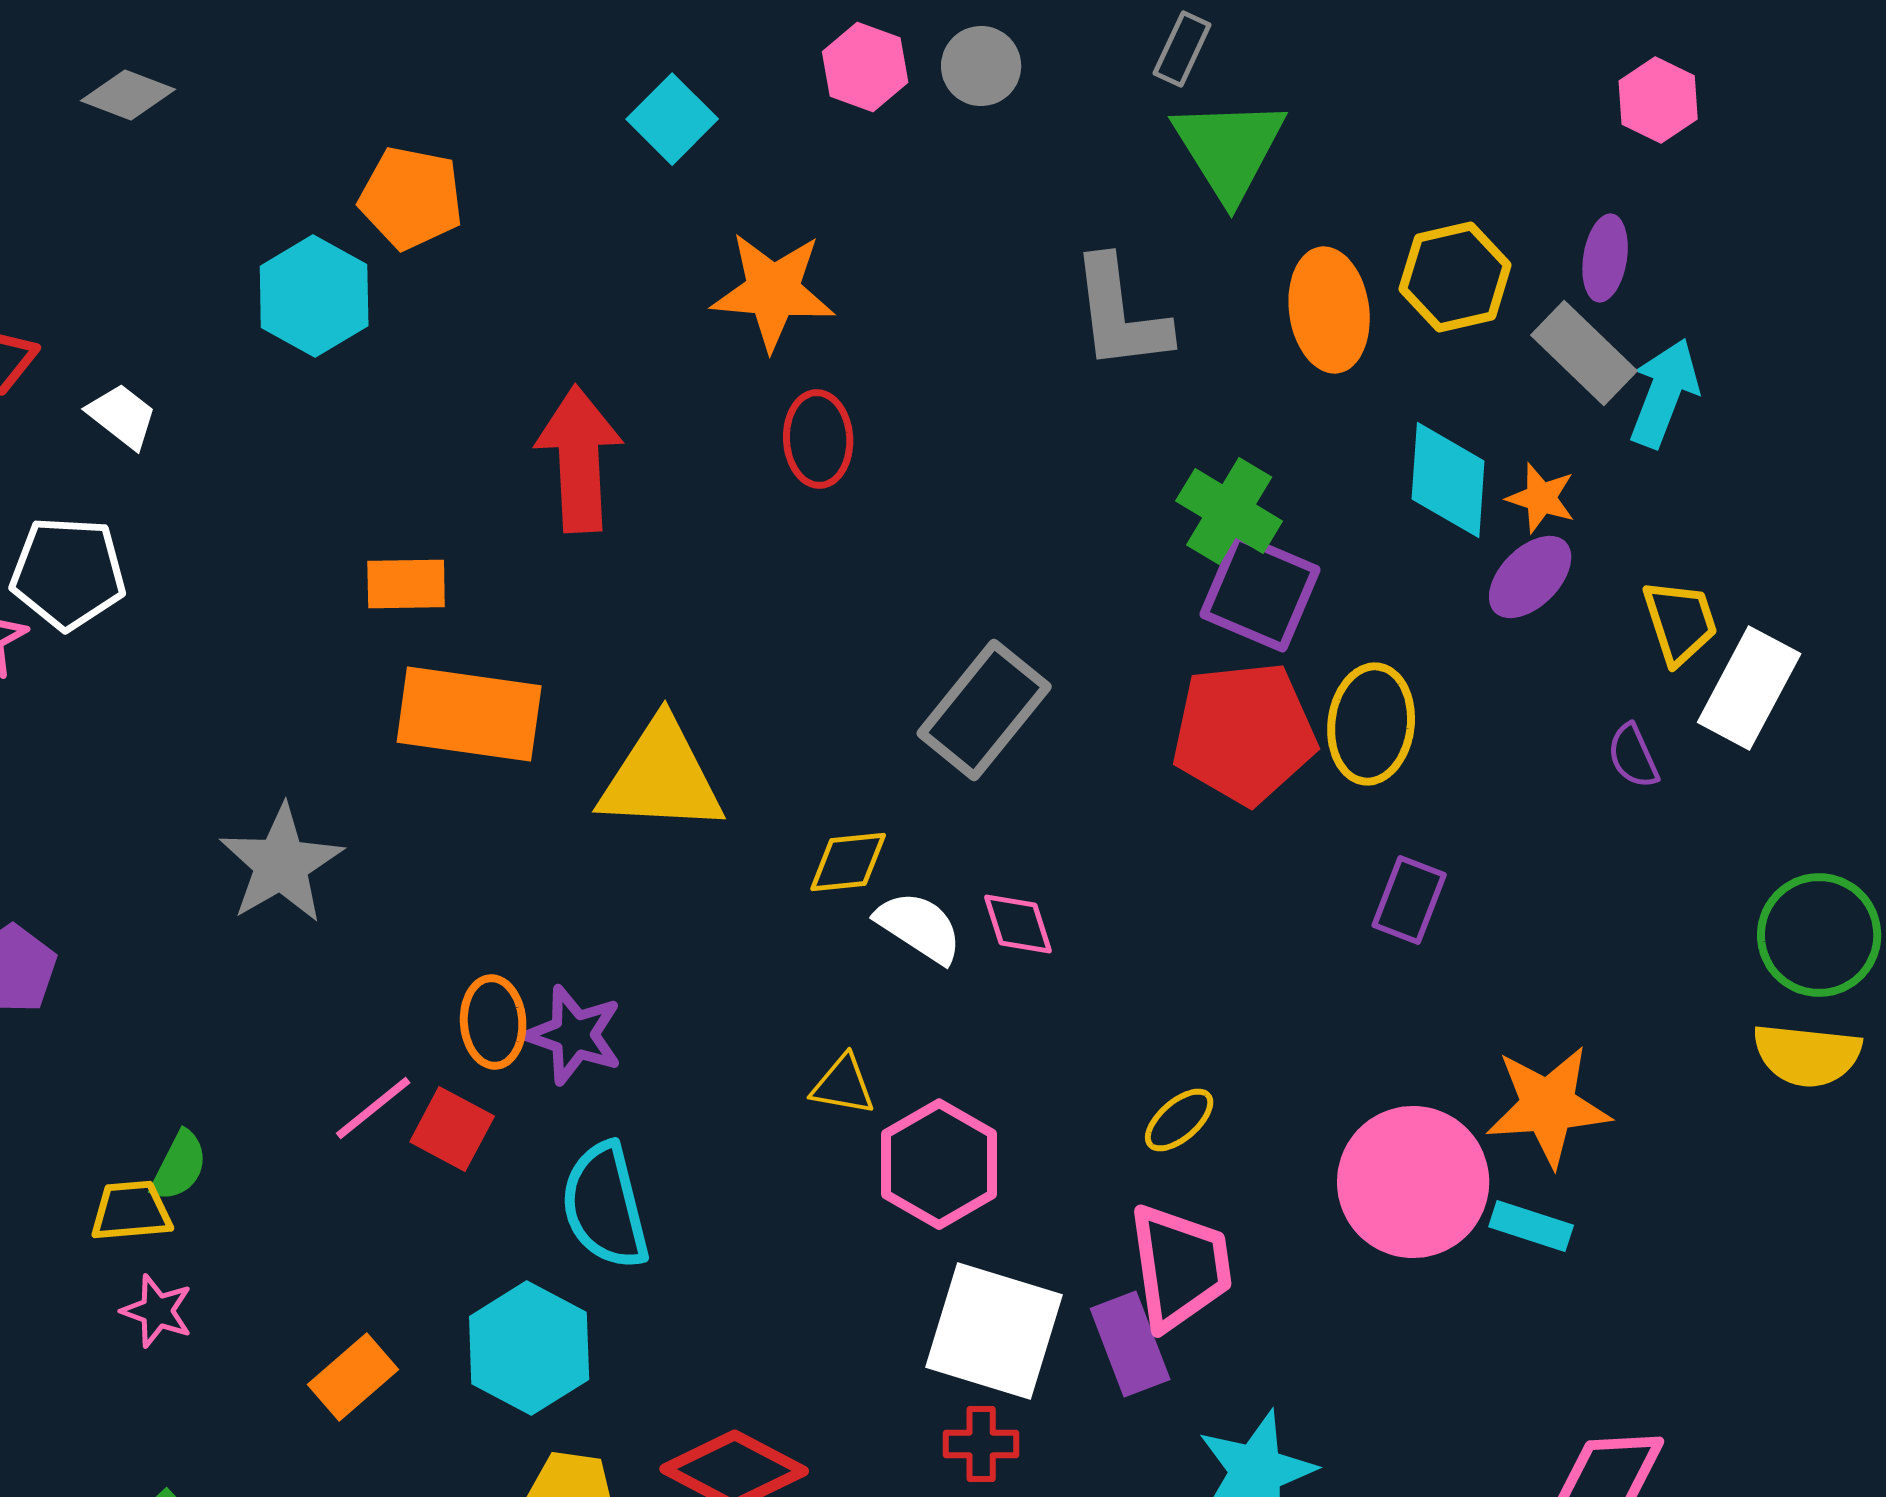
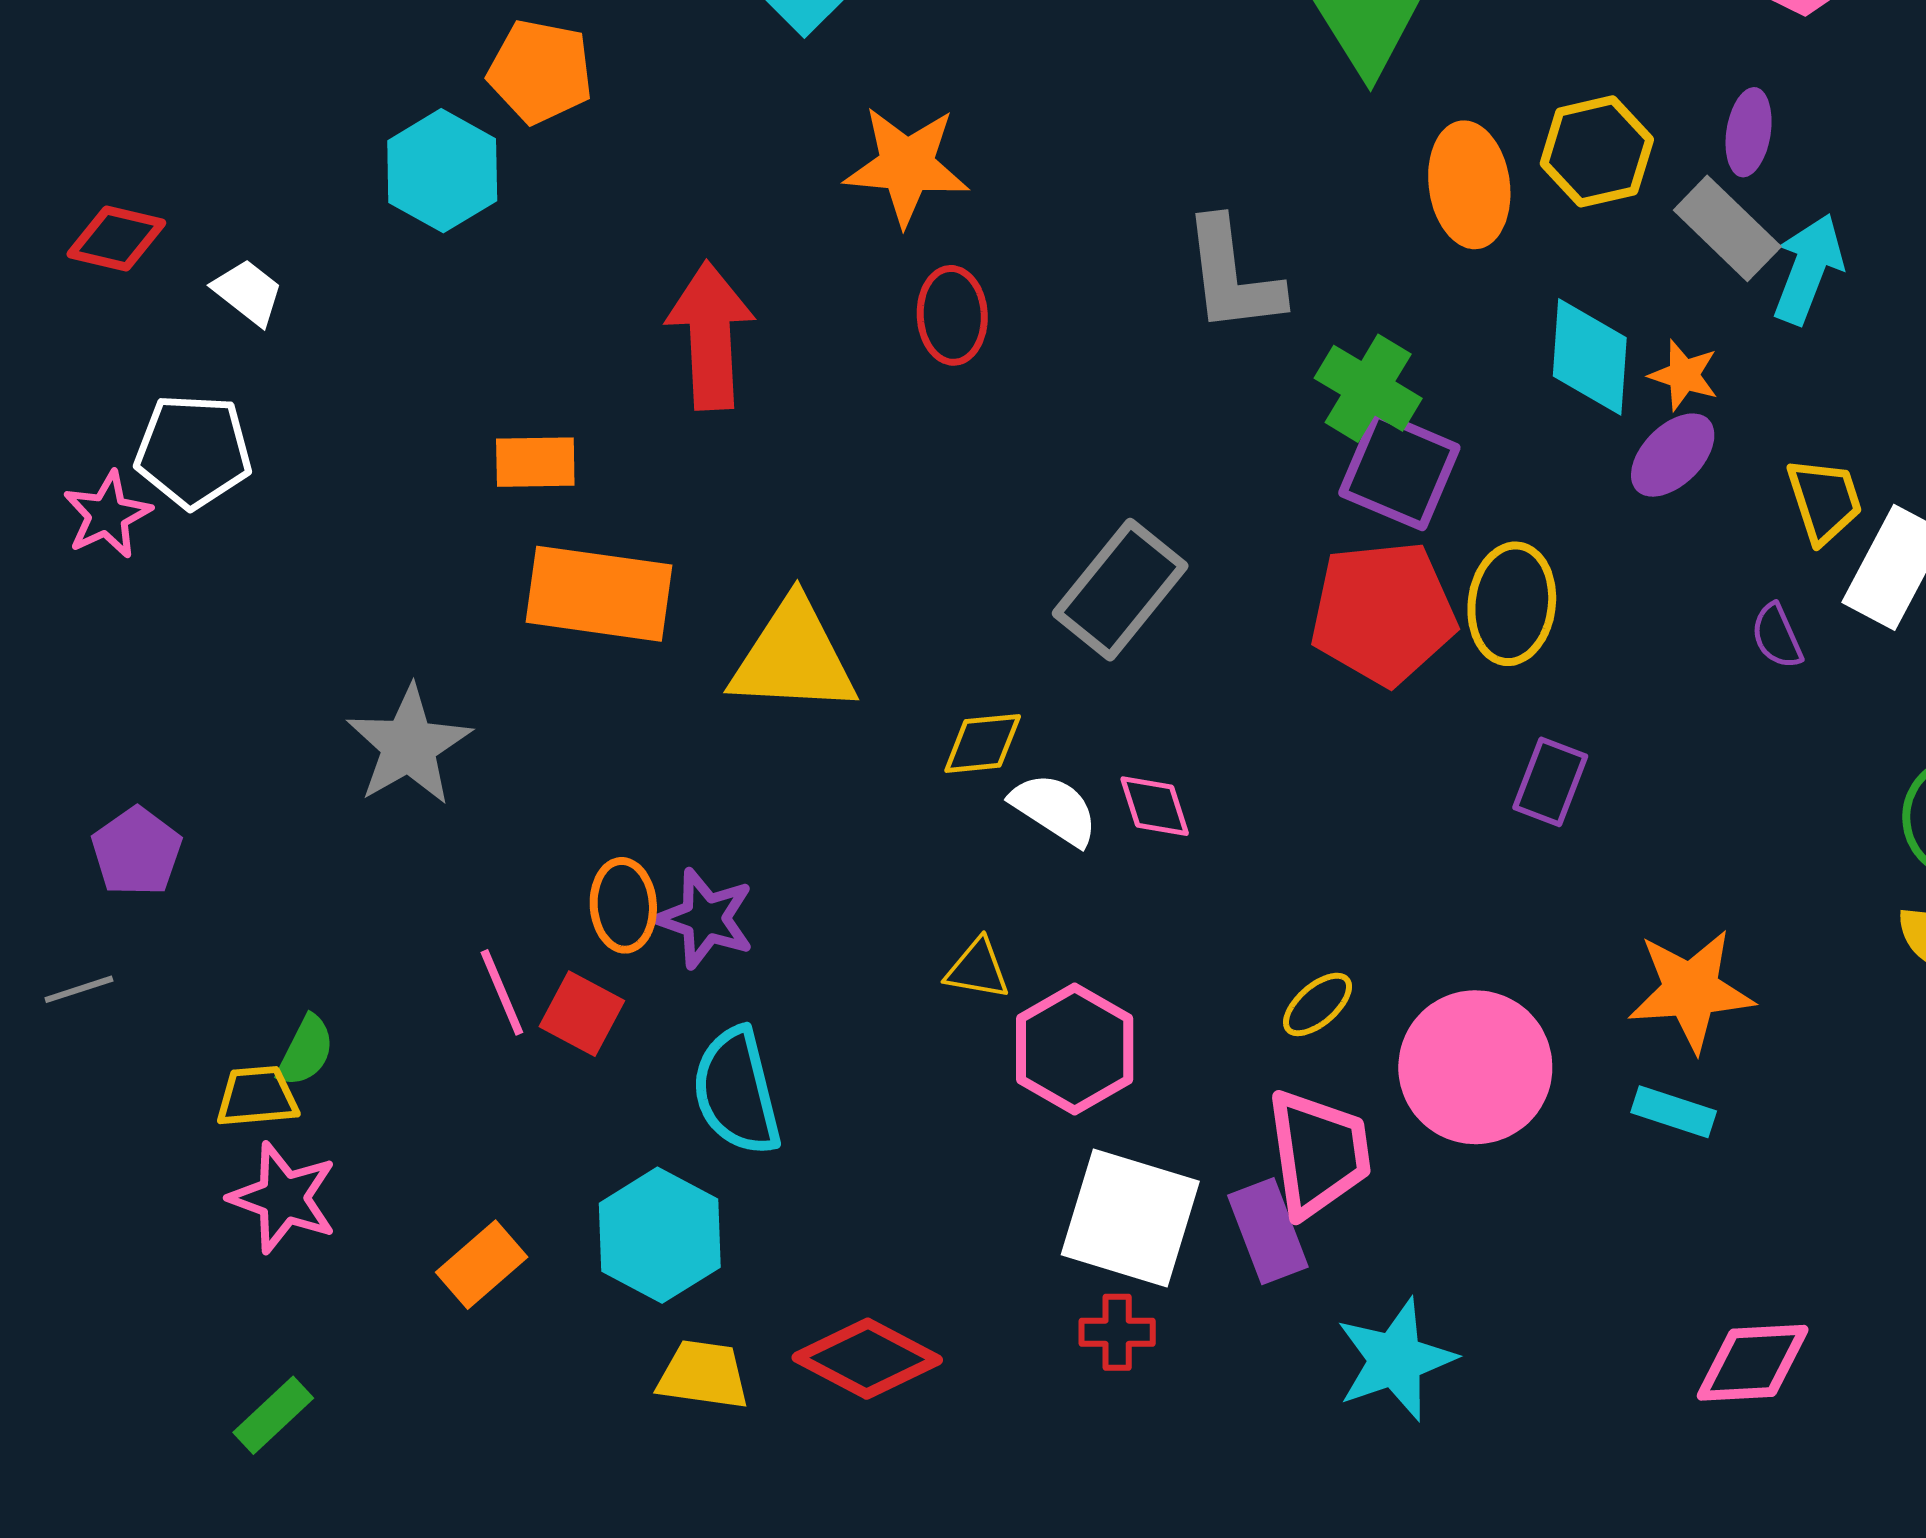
gray L-shape: (1120, 314) -> (1232, 276), moved
pink line: (373, 1108) -> (502, 992), turned -74
pink circle: (1413, 1182) -> (1475, 1067), moved
pink star: (157, 1311) -> (283, 1198), size x1.5

